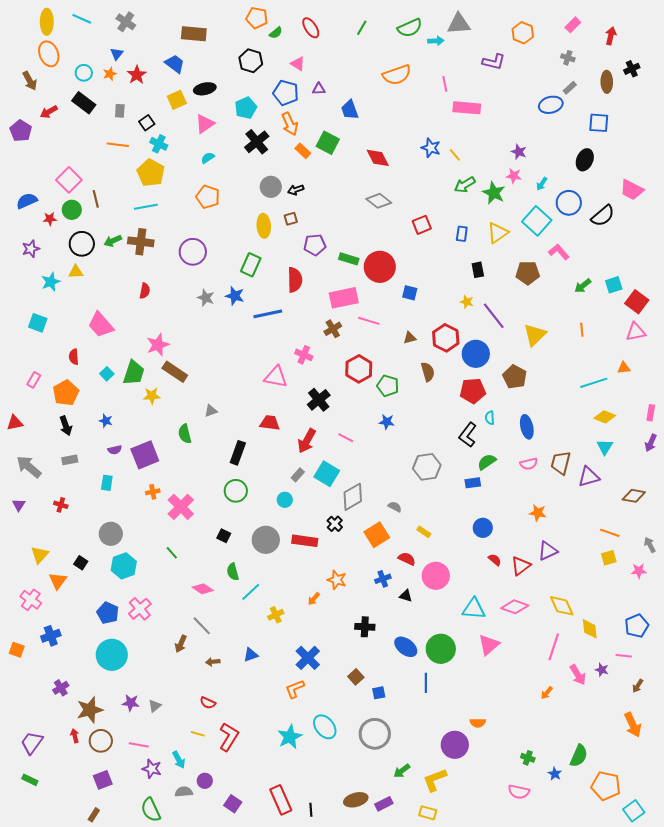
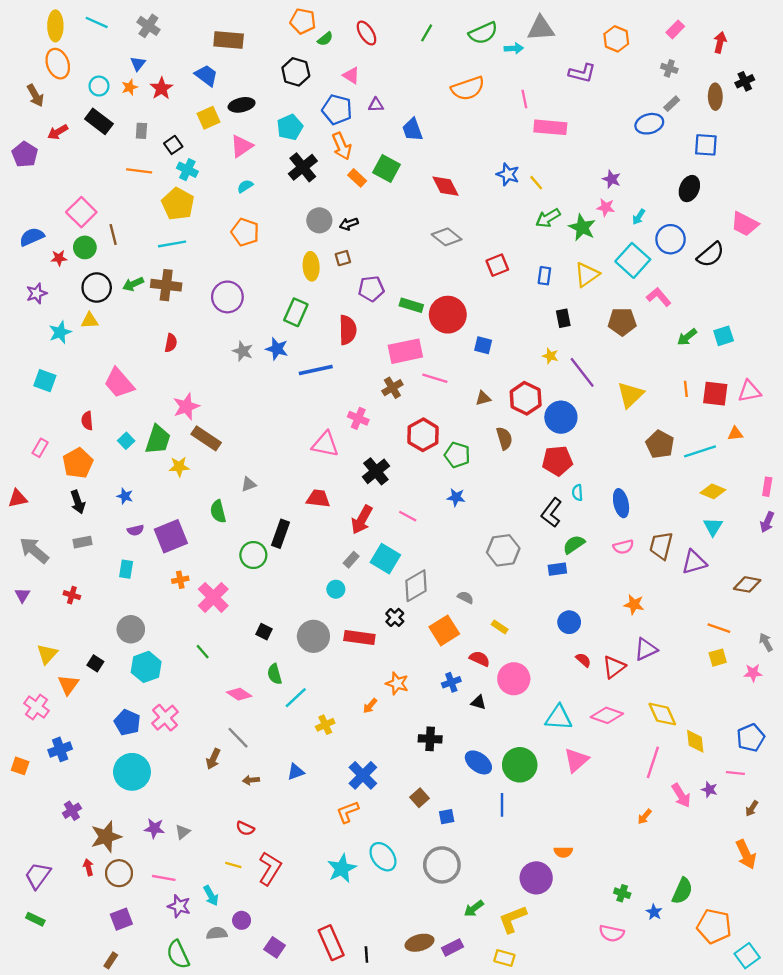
red square: (637, 302) -> (715, 394), moved, turned -30
brown pentagon: (515, 377) -> (660, 444), moved
green circle: (236, 491) -> (253, 555), moved

